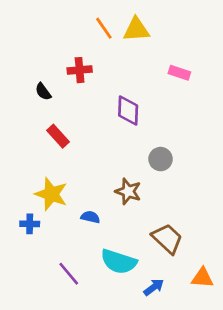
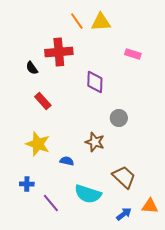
red cross: (80, 70) -> (59, 52), size x1.5
blue cross: (30, 224) -> (27, 184), moved
blue arrow: (154, 287) -> (124, 214), moved

